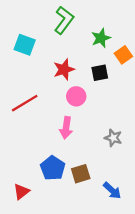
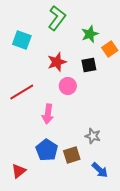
pink arrow: (66, 128) -> (48, 114), moved
gray star: (113, 138) -> (93, 136), moved

